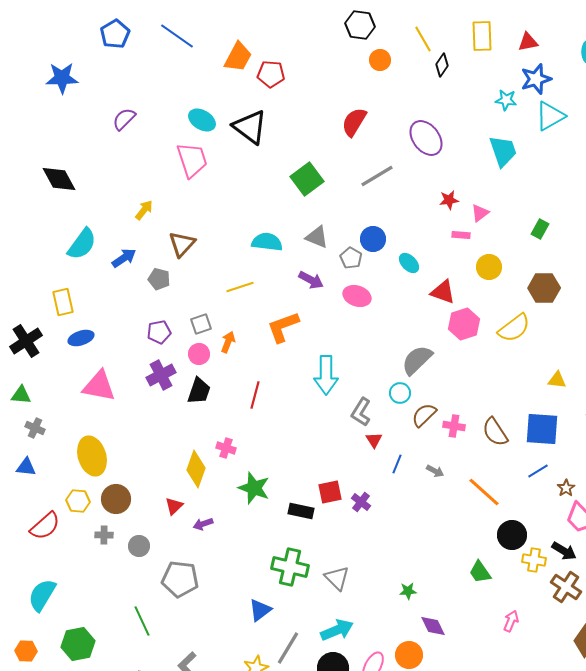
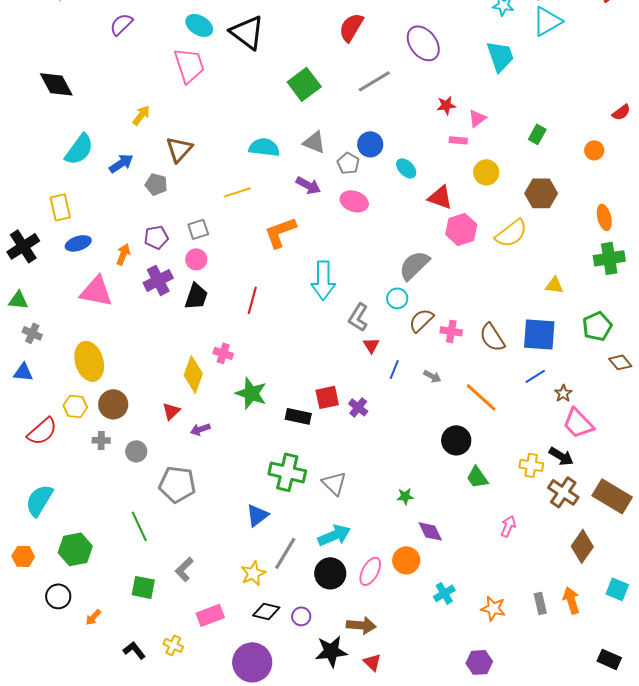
orange arrow: (228, 342) -> (123, 254), moved
black circle: (512, 535) -> (456, 440), moved

